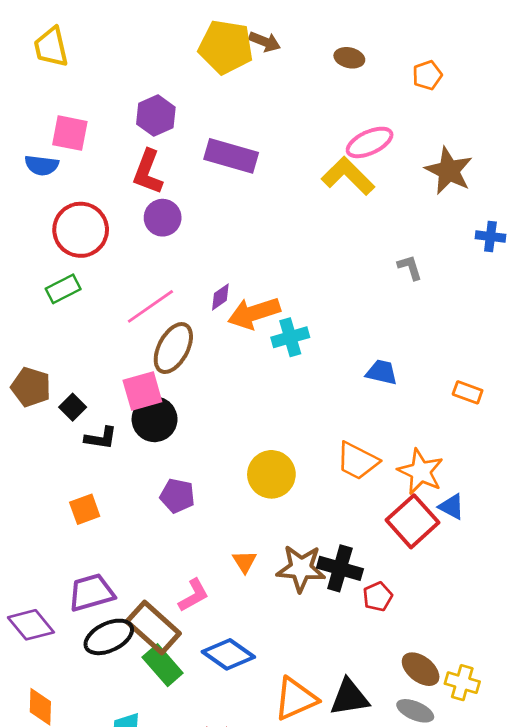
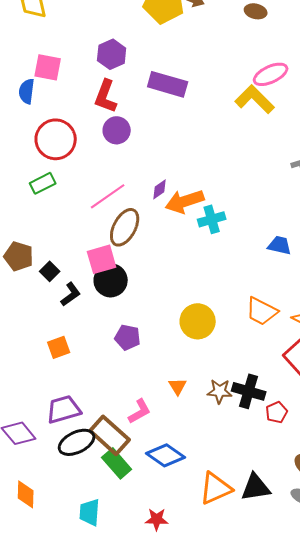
blue semicircle: (42, 165) -> (27, 91), turned 90
black L-shape: (101, 438) -> (71, 294), turned -45
brown star: (301, 568) -> (220, 391), size x0.7

